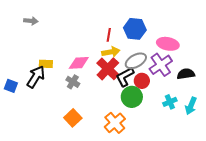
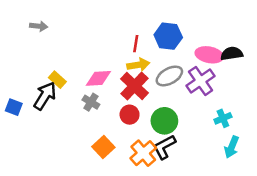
yellow rectangle: (46, 64) -> (57, 80), turned 40
black semicircle: (186, 74) -> (232, 54), moved
black L-shape: (125, 77) -> (164, 147), moved
red circle: (142, 81) -> (130, 115), moved
cyan cross: (170, 102) -> (223, 118), moved
cyan arrow: (191, 106) -> (232, 147), moved
orange square: (73, 118) -> (103, 147), moved

